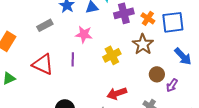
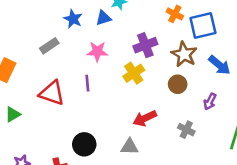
purple cross: (124, 13) -> (145, 45), moved
orange cross: (148, 18) -> (175, 14), moved
brown star: (143, 44) -> (184, 54), moved
brown circle: (157, 74) -> (178, 84), moved

